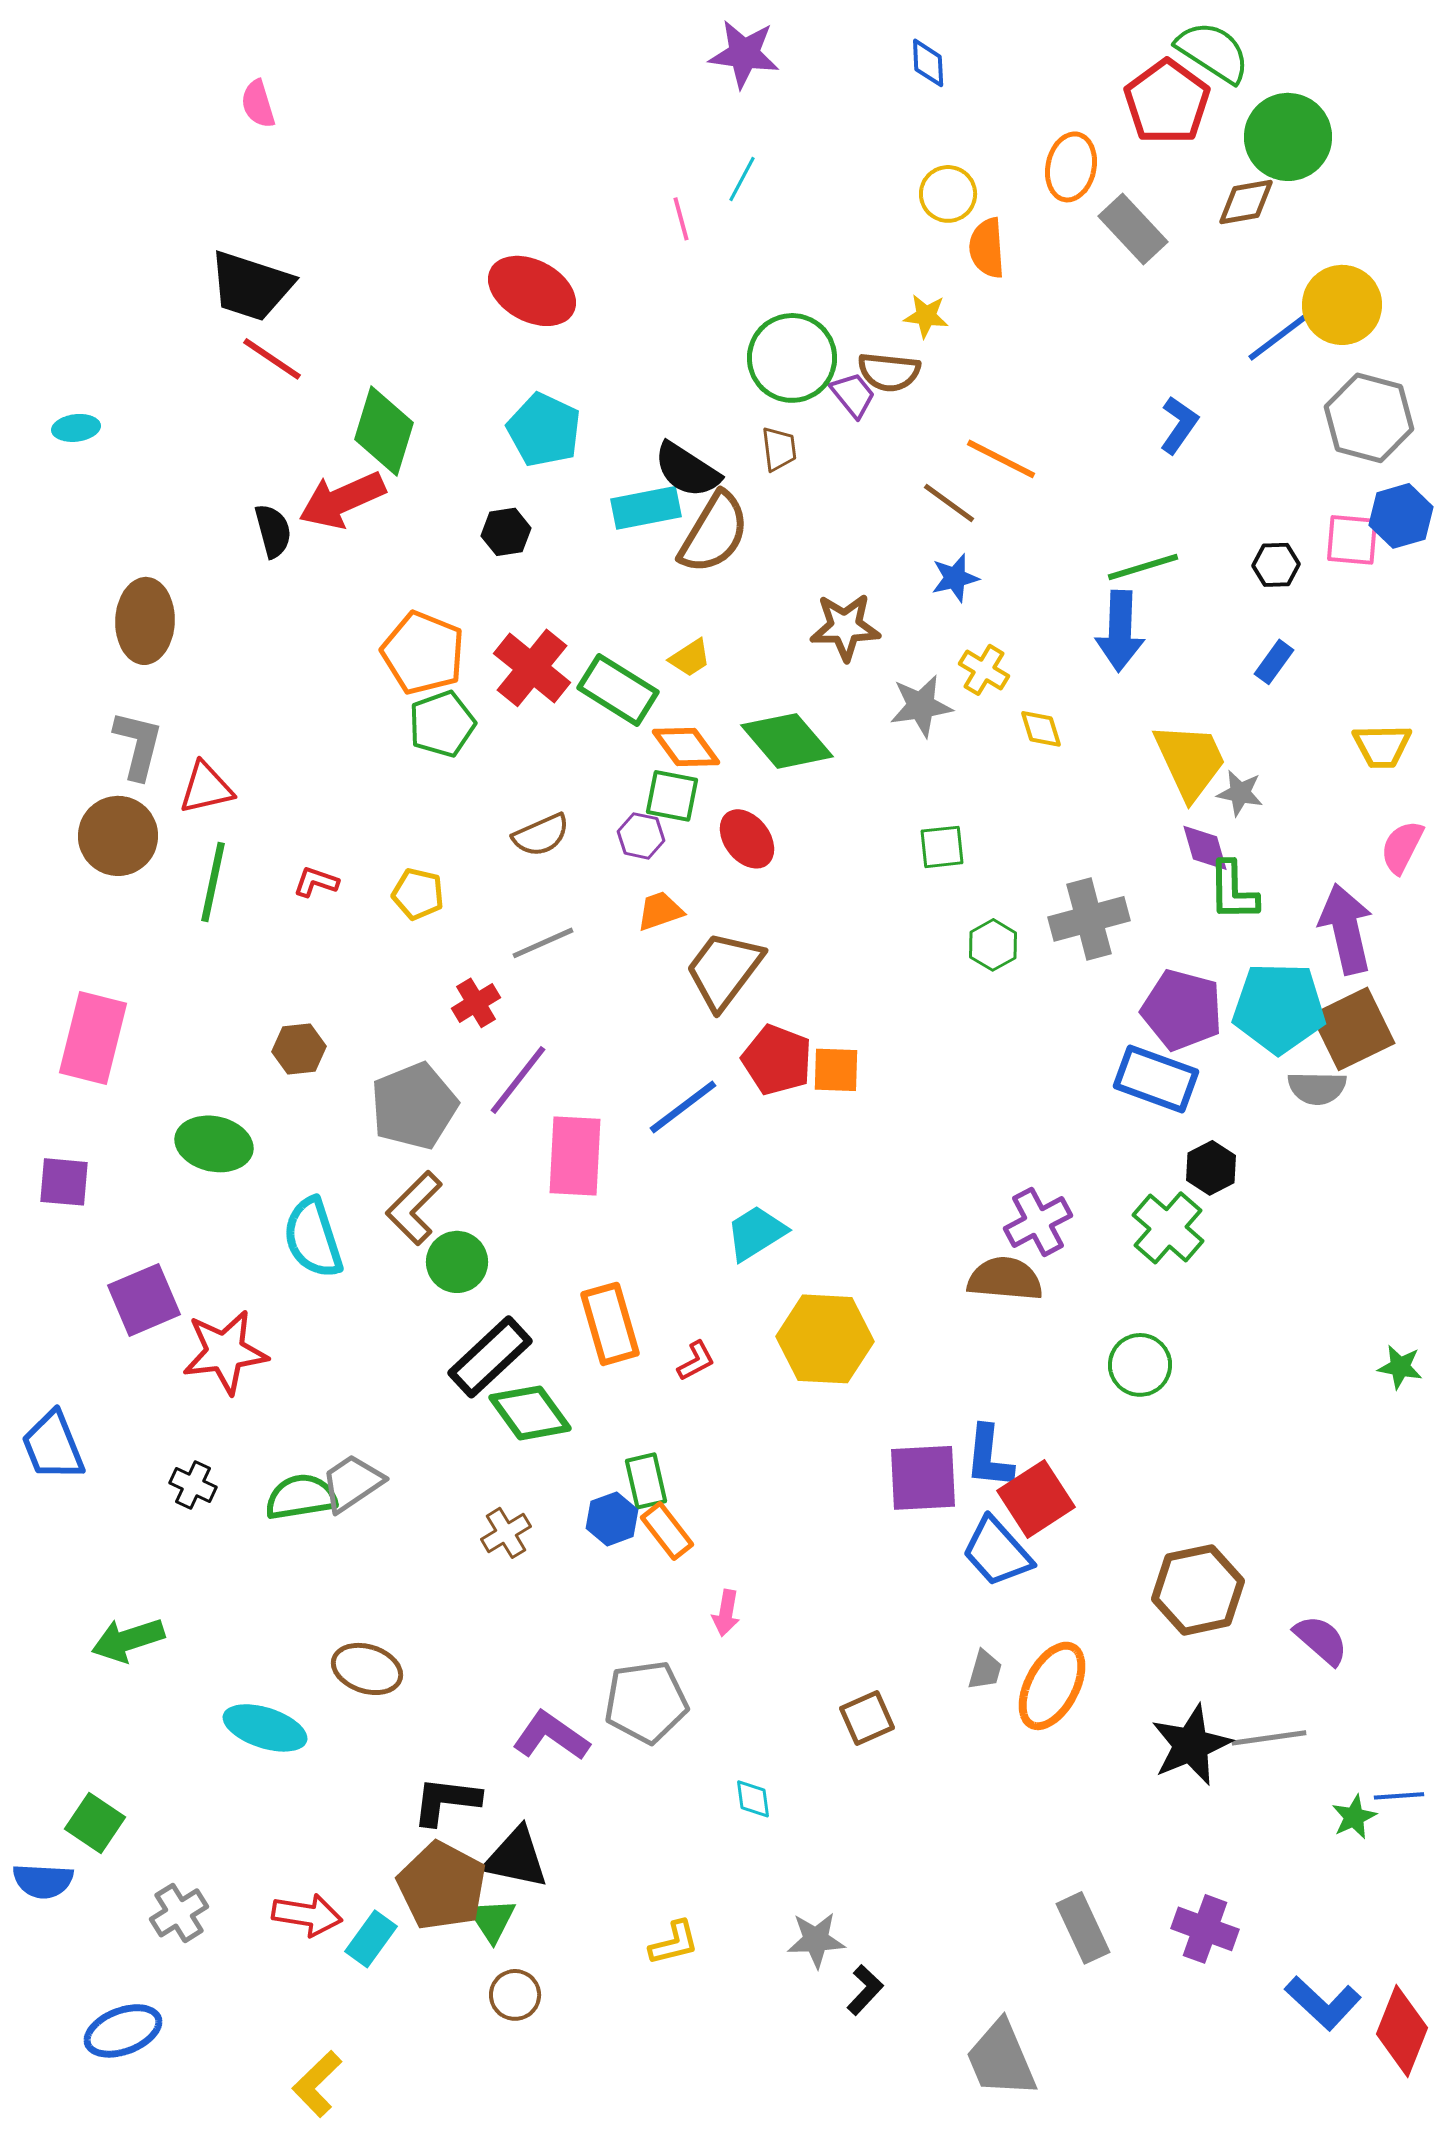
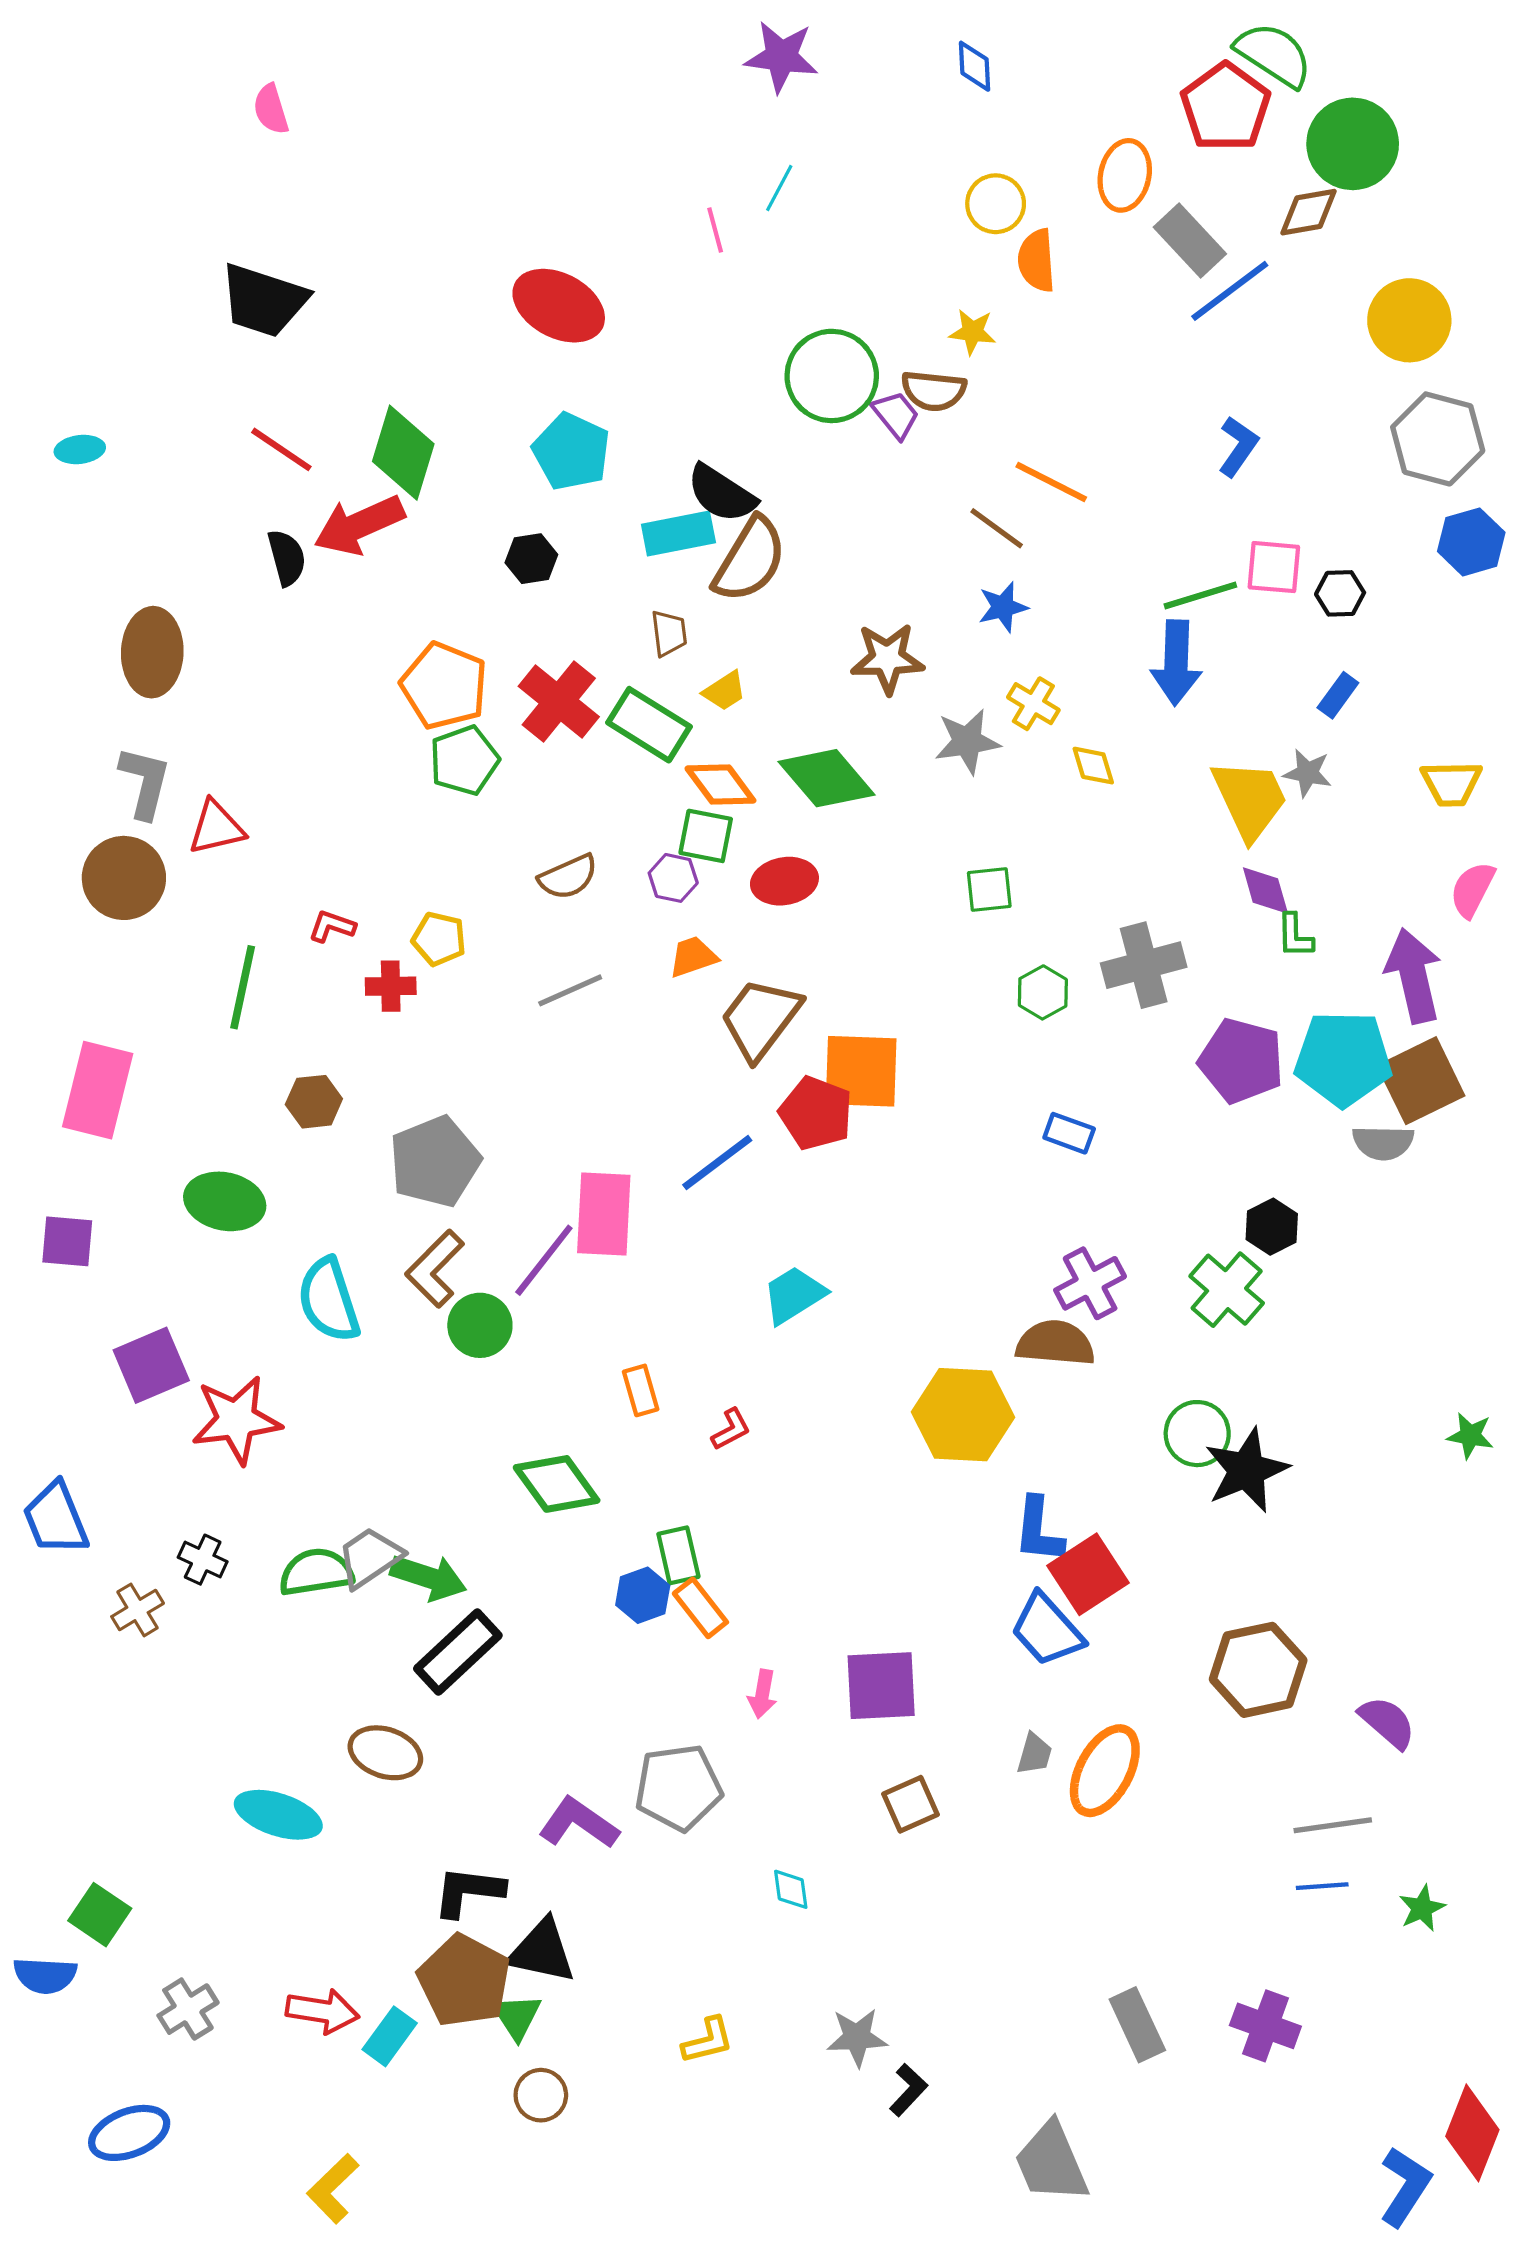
blue line: (1285, 332) -> (1230, 291), moved
red line: (272, 359) -> (281, 449), moved
brown trapezoid: (779, 449) -> (669, 633), moved
pink square: (1352, 540) -> (1274, 567), moved
gray star: (1240, 793) -> (1307, 773), moved
red ellipse: (747, 839) -> (784, 881), turned -62
green line: (213, 882) -> (243, 987), moved
green L-shape: (1233, 891) -> (1295, 936), size x0.7
red cross: (476, 1003) -> (391, 986), moved, turned 30
orange square: (836, 1070) -> (861, 1071), moved, size x1.6
blue rectangle: (1156, 1079) -> (1069, 1133), moved, size x0.6
purple line: (518, 1080) -> (544, 1260), moved
orange rectangle: (610, 1324) -> (641, 1390), size x0.6
yellow hexagon: (825, 1339) -> (963, 1415), moved
black rectangle: (490, 1357) -> (458, 1652), moved
purple square: (923, 1478) -> (881, 1686), moved
brown cross: (506, 1533) -> (138, 1610), moved
green arrow: (128, 1640) -> (428, 1577), moved, turned -144
black star: (1191, 1745) -> (1247, 1470), moved
blue line: (1399, 1796) -> (1322, 1886), moved
blue L-shape: (1323, 2003) -> (1405, 2187), moved, turned -100

